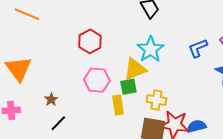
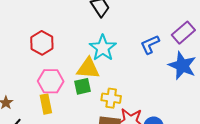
yellow triangle: (135, 69) -> (88, 68), turned 30
yellow rectangle: (118, 105) -> (46, 104), moved

